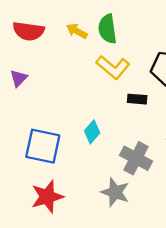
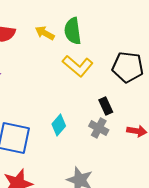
black rectangle: (137, 99) -> (106, 106), moved, turned 60
gray cross: (136, 158) -> (99, 128), moved, size x0.7

